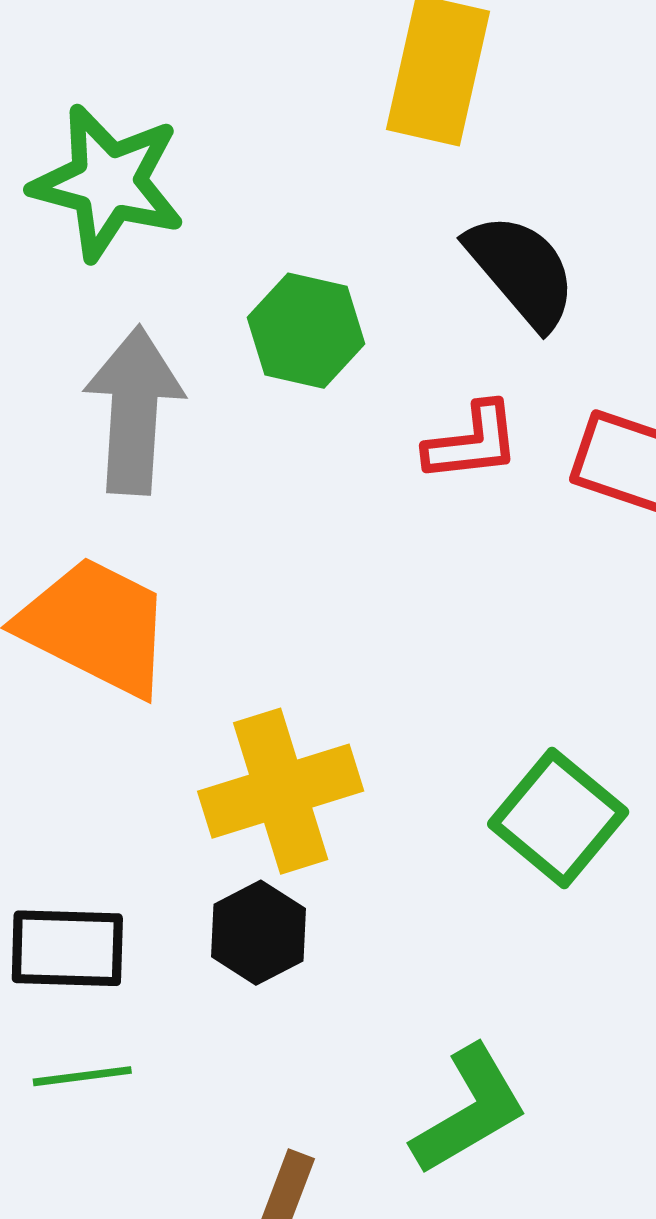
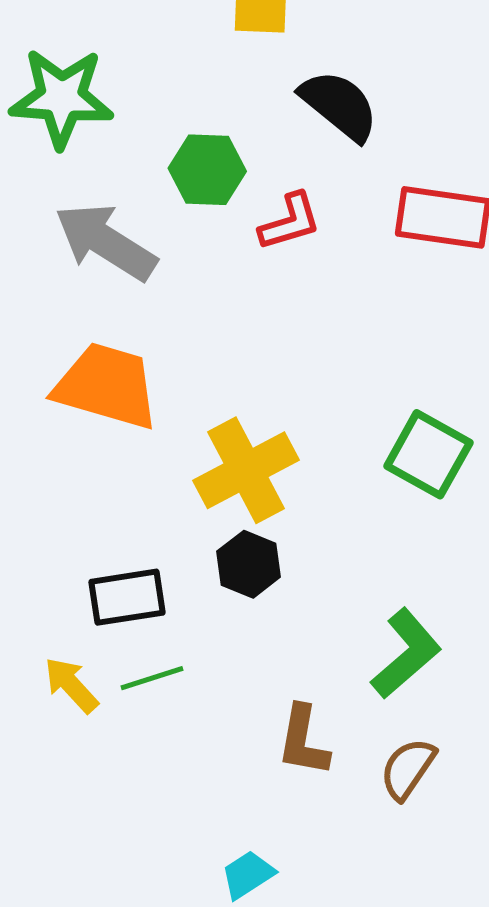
gray arrow: (134, 410) -> (106, 242), turned -51
red L-shape: (472, 442) -> (290, 222), moved

